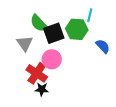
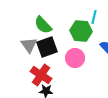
black square: (54, 33) -> (47, 47), moved
pink circle: (52, 59) -> (75, 58), moved

